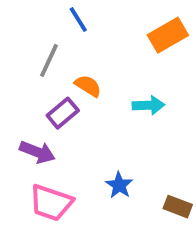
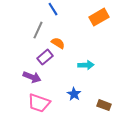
cyan arrow: (148, 105) -> (86, 65), moved

